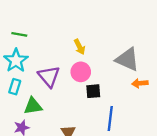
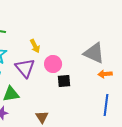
yellow arrow: (80, 47) -> (35, 46), moved
blue line: (110, 118) -> (106, 105), moved

